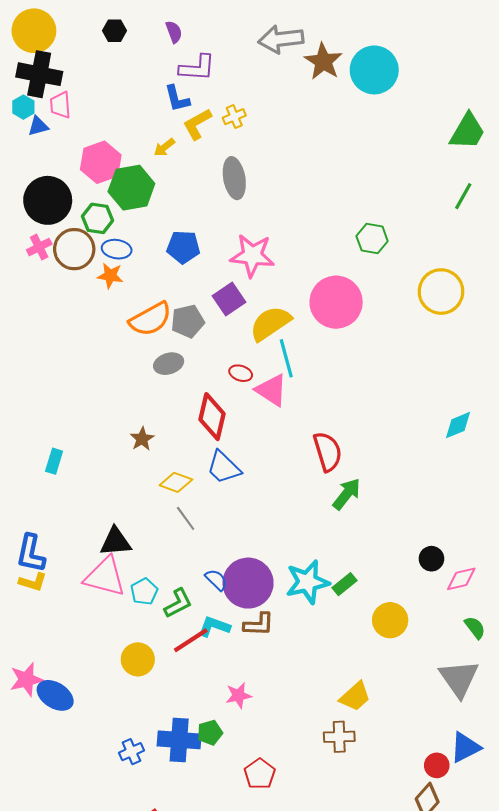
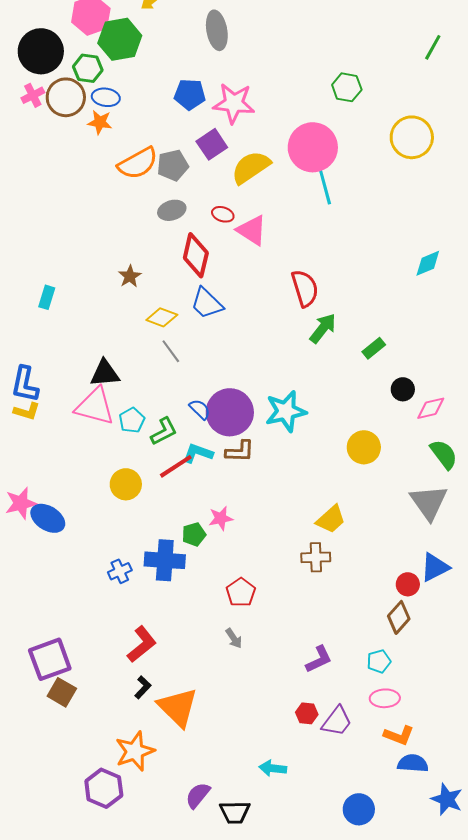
blue pentagon: (183, 247) -> (190, 94), moved
cyan line: (286, 358) -> (325, 186), moved
gray ellipse: (169, 364) -> (172, 210), moved
green rectangle: (345, 584) -> (374, 348), moved
green semicircle: (475, 628) -> (444, 454), size x1.4
green pentagon: (210, 733) -> (194, 534), moved

